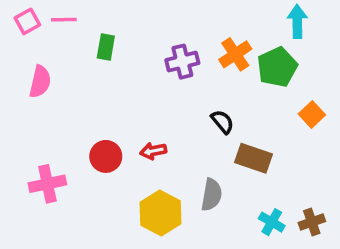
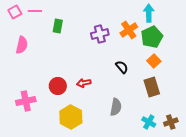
cyan arrow: (297, 21) -> (149, 13), moved
orange square: (312, 114) -> (154, 61), moved
brown rectangle: (253, 158) -> (152, 87), moved, turned 54
yellow hexagon: (160, 213) -> (71, 117), moved

